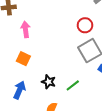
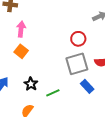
orange square: (23, 59) -> (21, 51), moved

